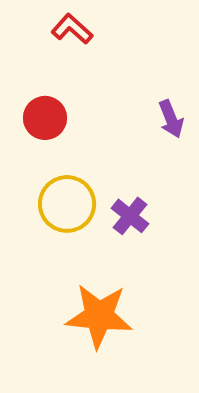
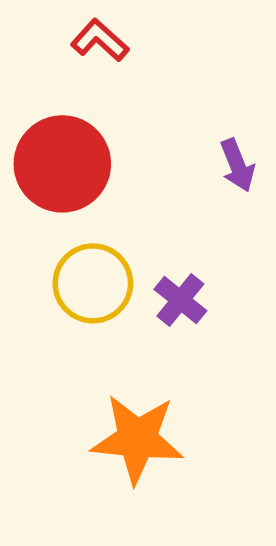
red circle: (45, 118) -> (62, 164), size x1.6

